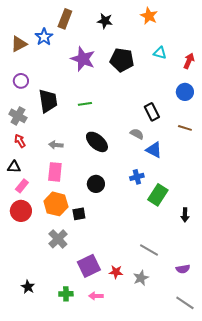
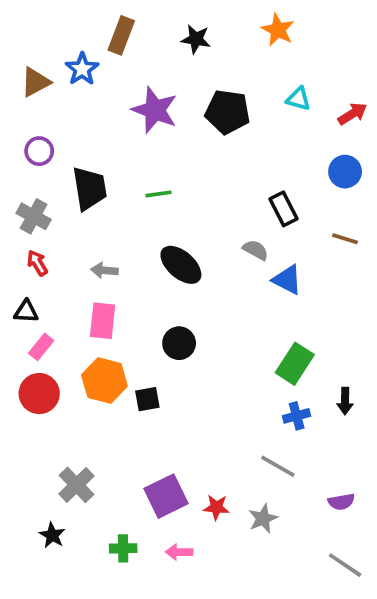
red arrow: (189, 61) -> (352, 114), turned 35
blue cross: (137, 177) -> (297, 416), moved
gray cross: (58, 239) -> (76, 485), moved

